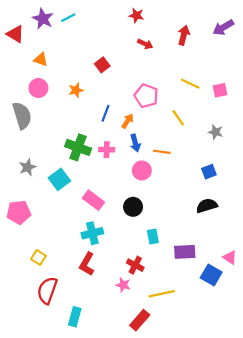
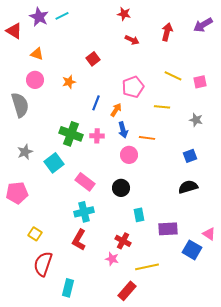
pink pentagon: (146, 96) -> (133, 87), turned 30
yellow line: (178, 118) -> (162, 107), turned -49

